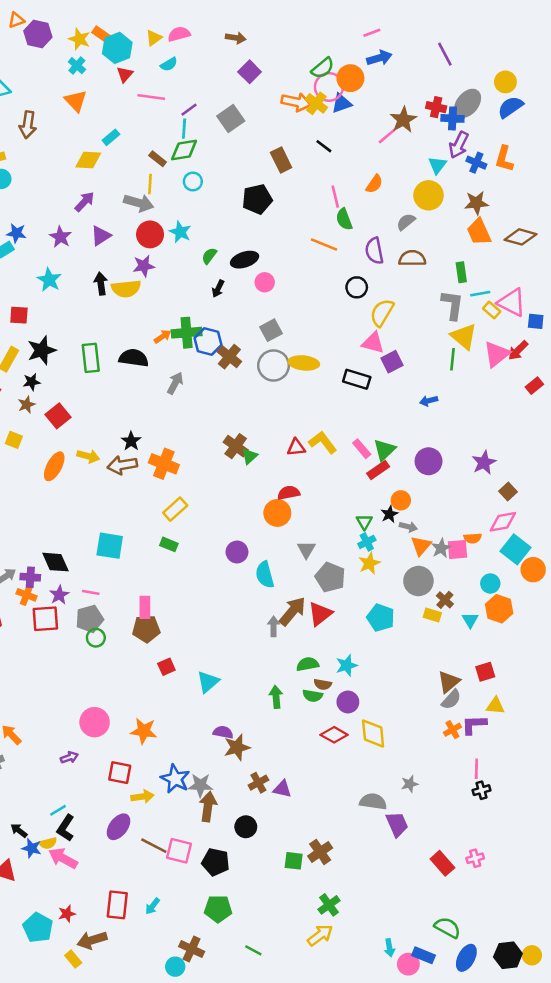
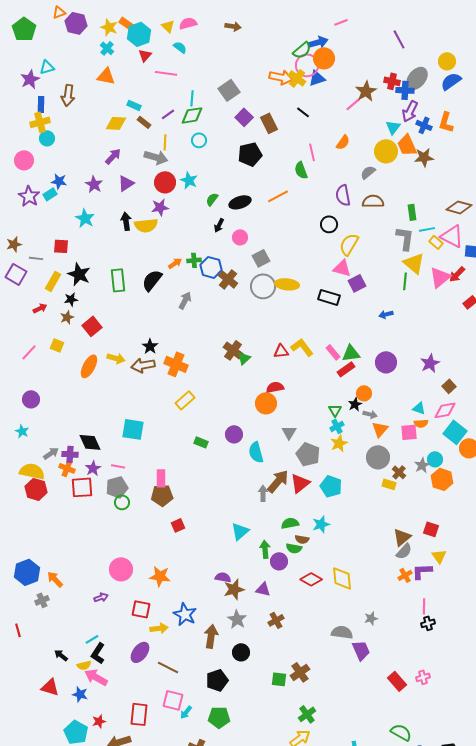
yellow triangle: (154, 38) -> (168, 26), turned -40
blue arrow: (379, 58) -> (318, 42), moved
cyan semicircle: (169, 64) -> (180, 47), turned -112
purple square: (250, 72) -> (244, 117), moved
orange triangle: (76, 101) -> (106, 76), turned -36
purple line: (189, 110) -> (168, 114), moved
cyan rectangle: (111, 137) -> (134, 105), turned 64
brown rectangle: (158, 159) -> (144, 122), moved
green semicircle: (344, 219) -> (301, 170), moved
orange trapezoid: (479, 232) -> (407, 145), moved
brown diamond: (521, 237) -> (459, 207), moved
orange line: (324, 244) -> (278, 196), moved, turned -50
pink circle: (265, 282) -> (240, 237), moved
green cross: (187, 333) -> (194, 260), size x0.6
black star: (42, 350) -> (79, 274), turned -30
black semicircle: (134, 358) -> (152, 280), turned -60
green triangle: (384, 450) -> (351, 353), turned 36
green rectangle: (169, 544) -> (201, 442), moved
gray star: (441, 548) -> (422, 465), moved
cyan pentagon: (381, 618) -> (331, 486), moved
cyan triangle: (470, 620) -> (419, 408), moved, turned -40
red square: (485, 672) -> (431, 529), turned 35
cyan triangle: (208, 682) -> (240, 531), moved
purple circle: (348, 702) -> (279, 561), moved
yellow triangle: (495, 706) -> (439, 556), turned 49
brown cross: (258, 783) -> (276, 620), moved
gray star: (200, 785) -> (237, 619), moved, turned 30
purple triangle: (282, 789) -> (263, 589), moved
blue star: (32, 848) -> (80, 694), moved
pink square: (179, 851) -> (173, 700), moved
black pentagon: (216, 862) -> (217, 680), turned -30
cyan arrow: (153, 906) -> (186, 712), moved

